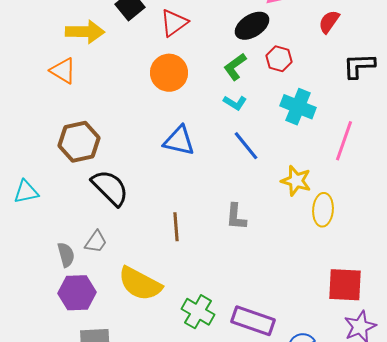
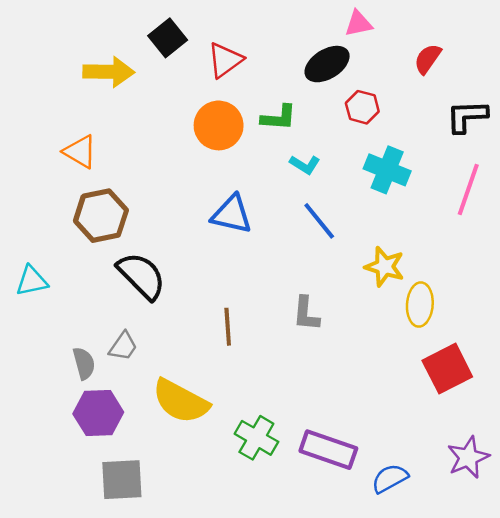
green L-shape: (235, 67) -> (279, 118), moved, turned -140
orange triangle: (63, 71) -> (80, 152), moved
pink line: (344, 141) -> (468, 189), moved
red square: (345, 285) -> (447, 369), moved, turned -30

